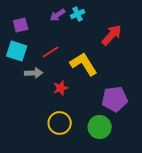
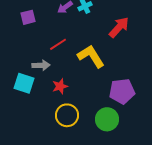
cyan square: (17, 51) -> (24, 83), moved
red star: (61, 88) -> (60, 86), moved

